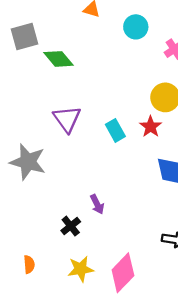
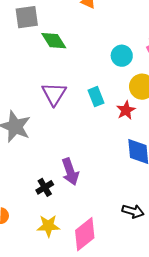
cyan circle: (136, 27) -> (122, 56), moved
cyan rectangle: (115, 130) -> (96, 97), moved
purple arrow: (97, 204) -> (70, 172), size x1.5

